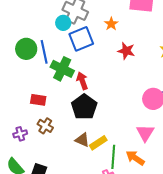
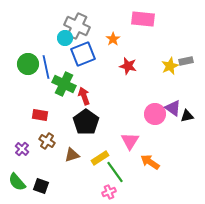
pink triangle: (145, 133) -> (130, 141), moved
purple cross: (20, 134) -> (22, 149), turned -32
brown triangle: (82, 140) -> (72, 155), moved, turned -42
green line: (113, 157) -> (115, 172), turned -40
orange arrow: (135, 158) -> (150, 162), moved

